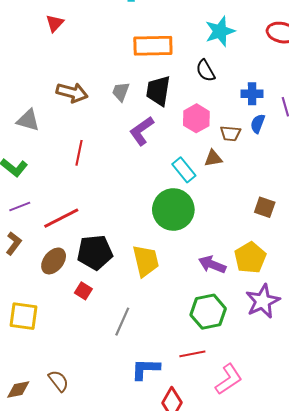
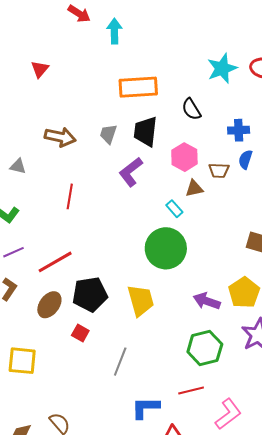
cyan star: (220, 31) -> (222, 68), moved
gray triangle: (28, 120) -> (18, 166), size x0.7
brown triangle: (213, 158) -> (194, 188), moved
cyan rectangle: (184, 170) -> (174, 209), size x0.7

